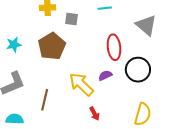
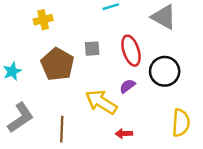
gray square: (72, 19) -> (92, 49), moved
red arrow: (95, 114) -> (124, 134), turned 128

